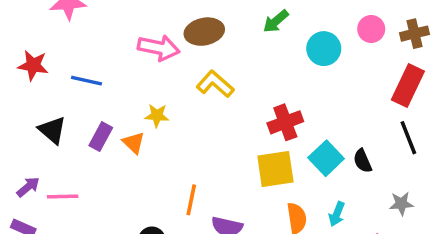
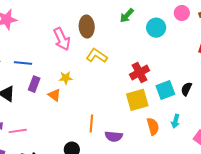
brown ellipse: (204, 32) -> (87, 27), turned -75
pink arrow: (159, 48) -> (62, 39), turned 60
purple rectangle: (101, 137) -> (34, 84), moved
cyan square: (326, 158) -> (165, 90), turned 30
black semicircle: (363, 161) -> (186, 89), turned 56

